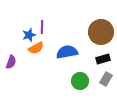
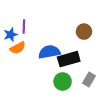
brown circle: (101, 32) -> (84, 32), size x0.6
black rectangle: (103, 59) -> (69, 59), moved, size x1.5

